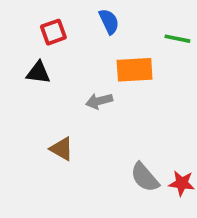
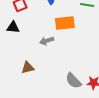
brown triangle: (62, 149) -> (28, 68), turned -40

